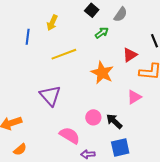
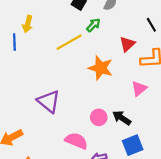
yellow arrow: (52, 23) -> (28, 24), moved
yellow line: (64, 54) -> (69, 42), moved

